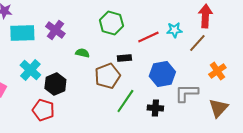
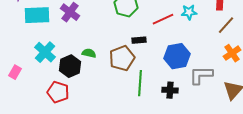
brown line: (197, 43) -> (226, 25), moved
green semicircle: (82, 53) -> (89, 53), moved
green line: (125, 101) -> (140, 83), turned -30

